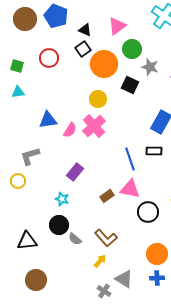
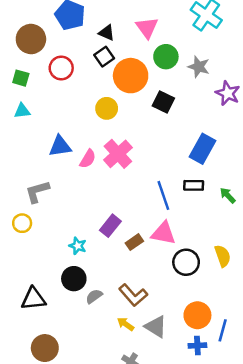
brown circle: (25, 19) -> (31, 39), moved
pink triangle: (117, 26) -> (147, 28), turned -30
gray star: (150, 67) -> (199, 67), moved
yellow circle: (98, 99) -> (107, 108), moved
purple rectangle: (75, 172) -> (110, 226), moved
gray semicircle: (75, 239) -> (94, 296), turned 104
yellow arrow: (100, 261) -> (126, 324), turned -96
gray triangle: (124, 279) -> (156, 327), moved

